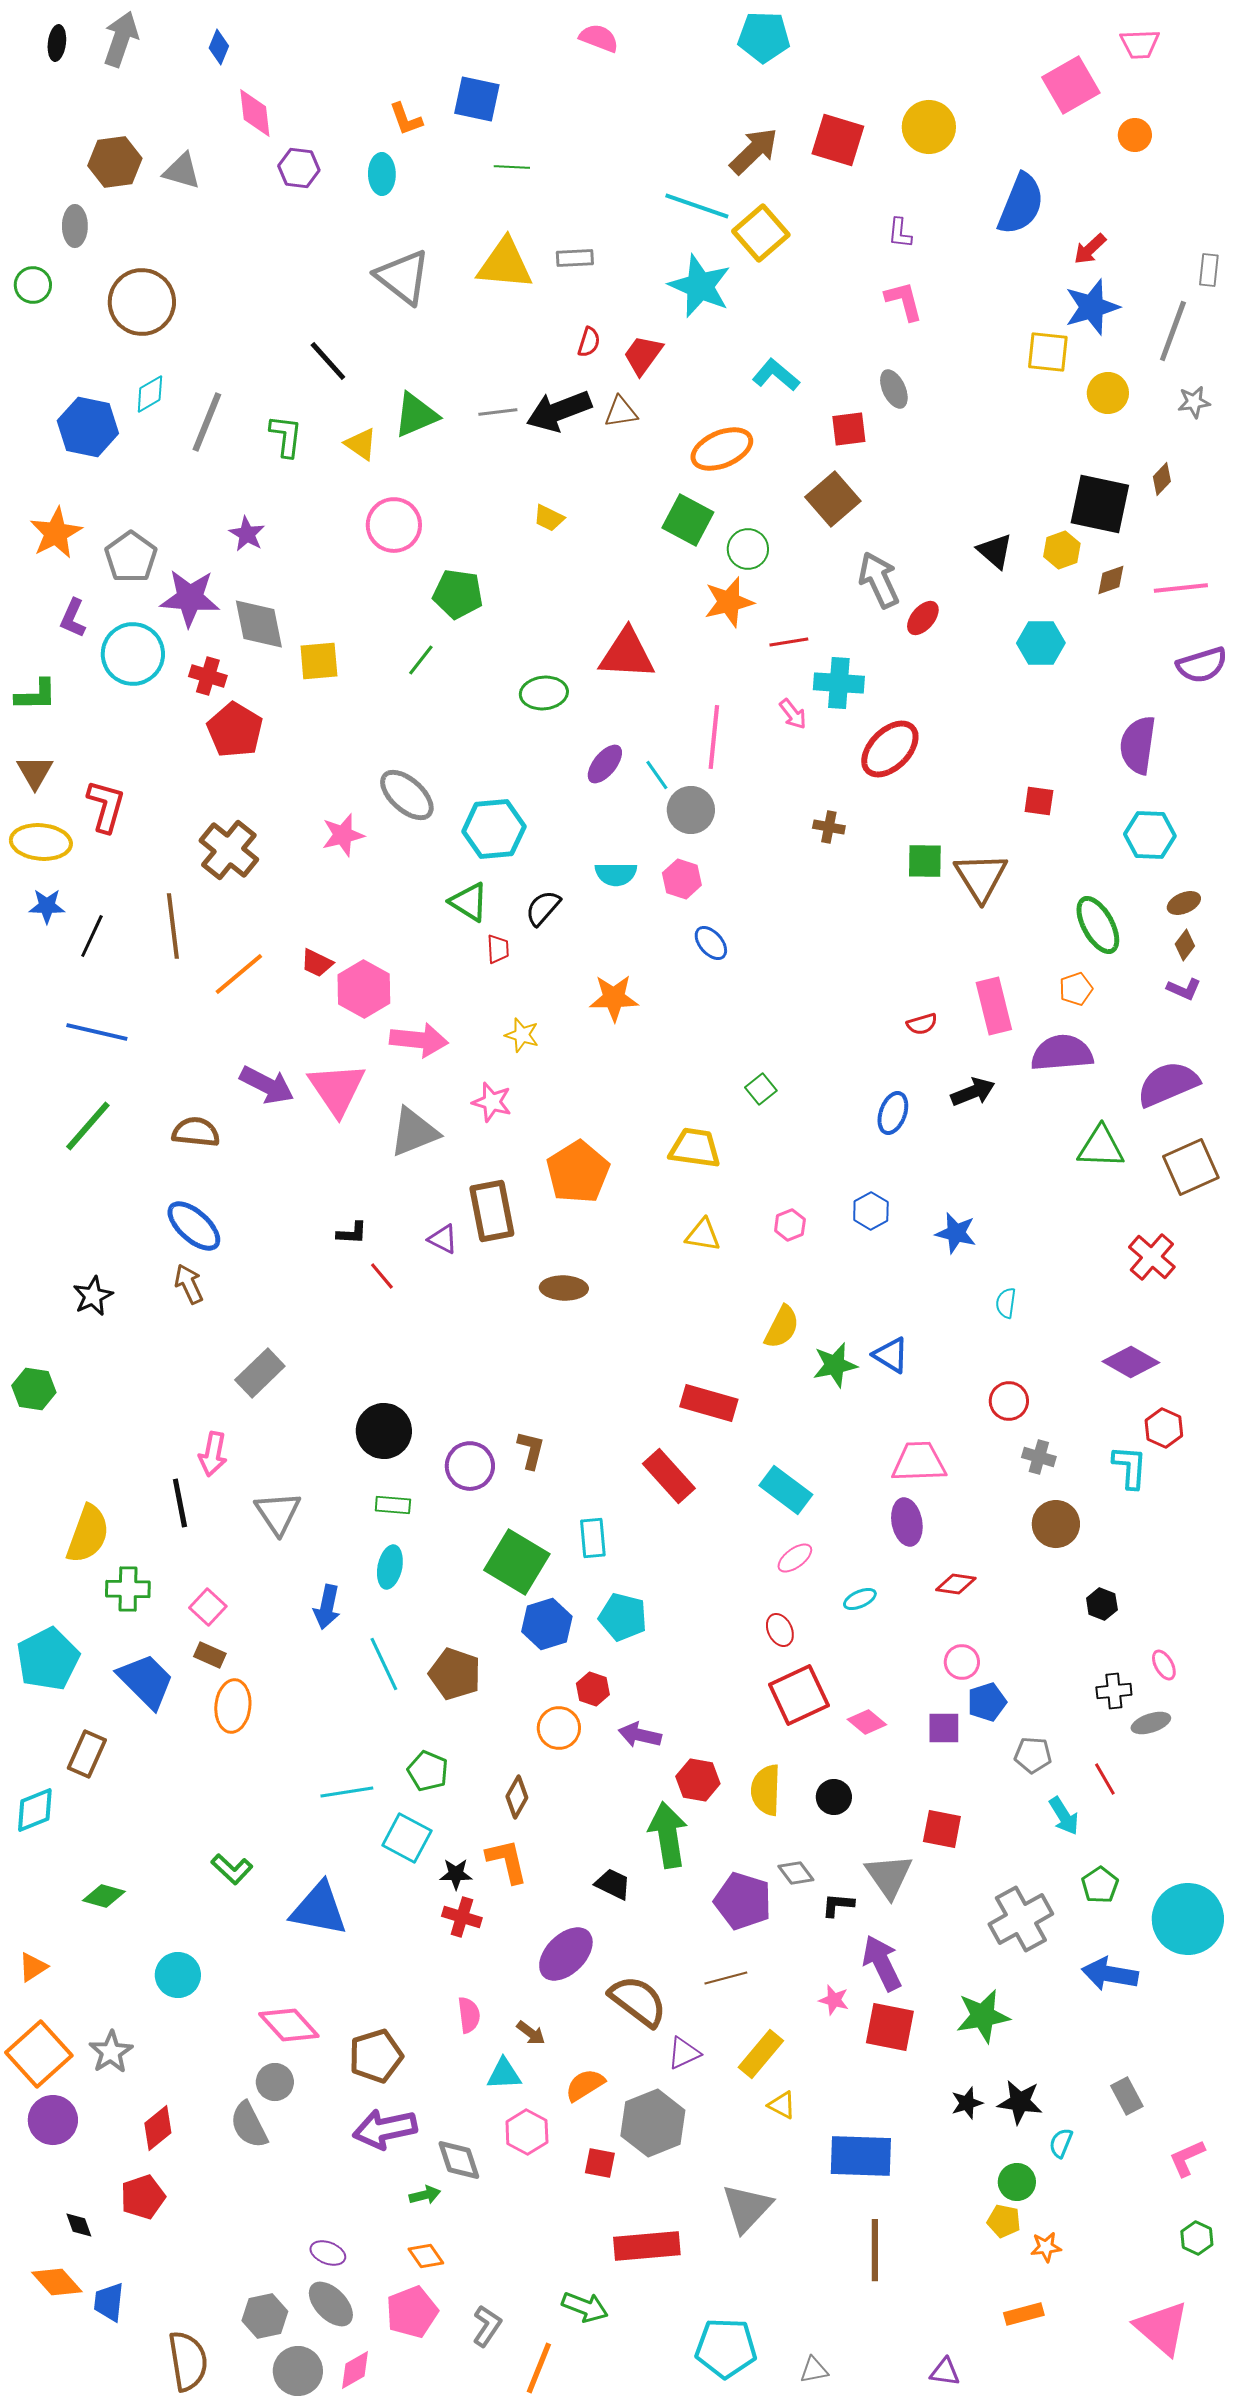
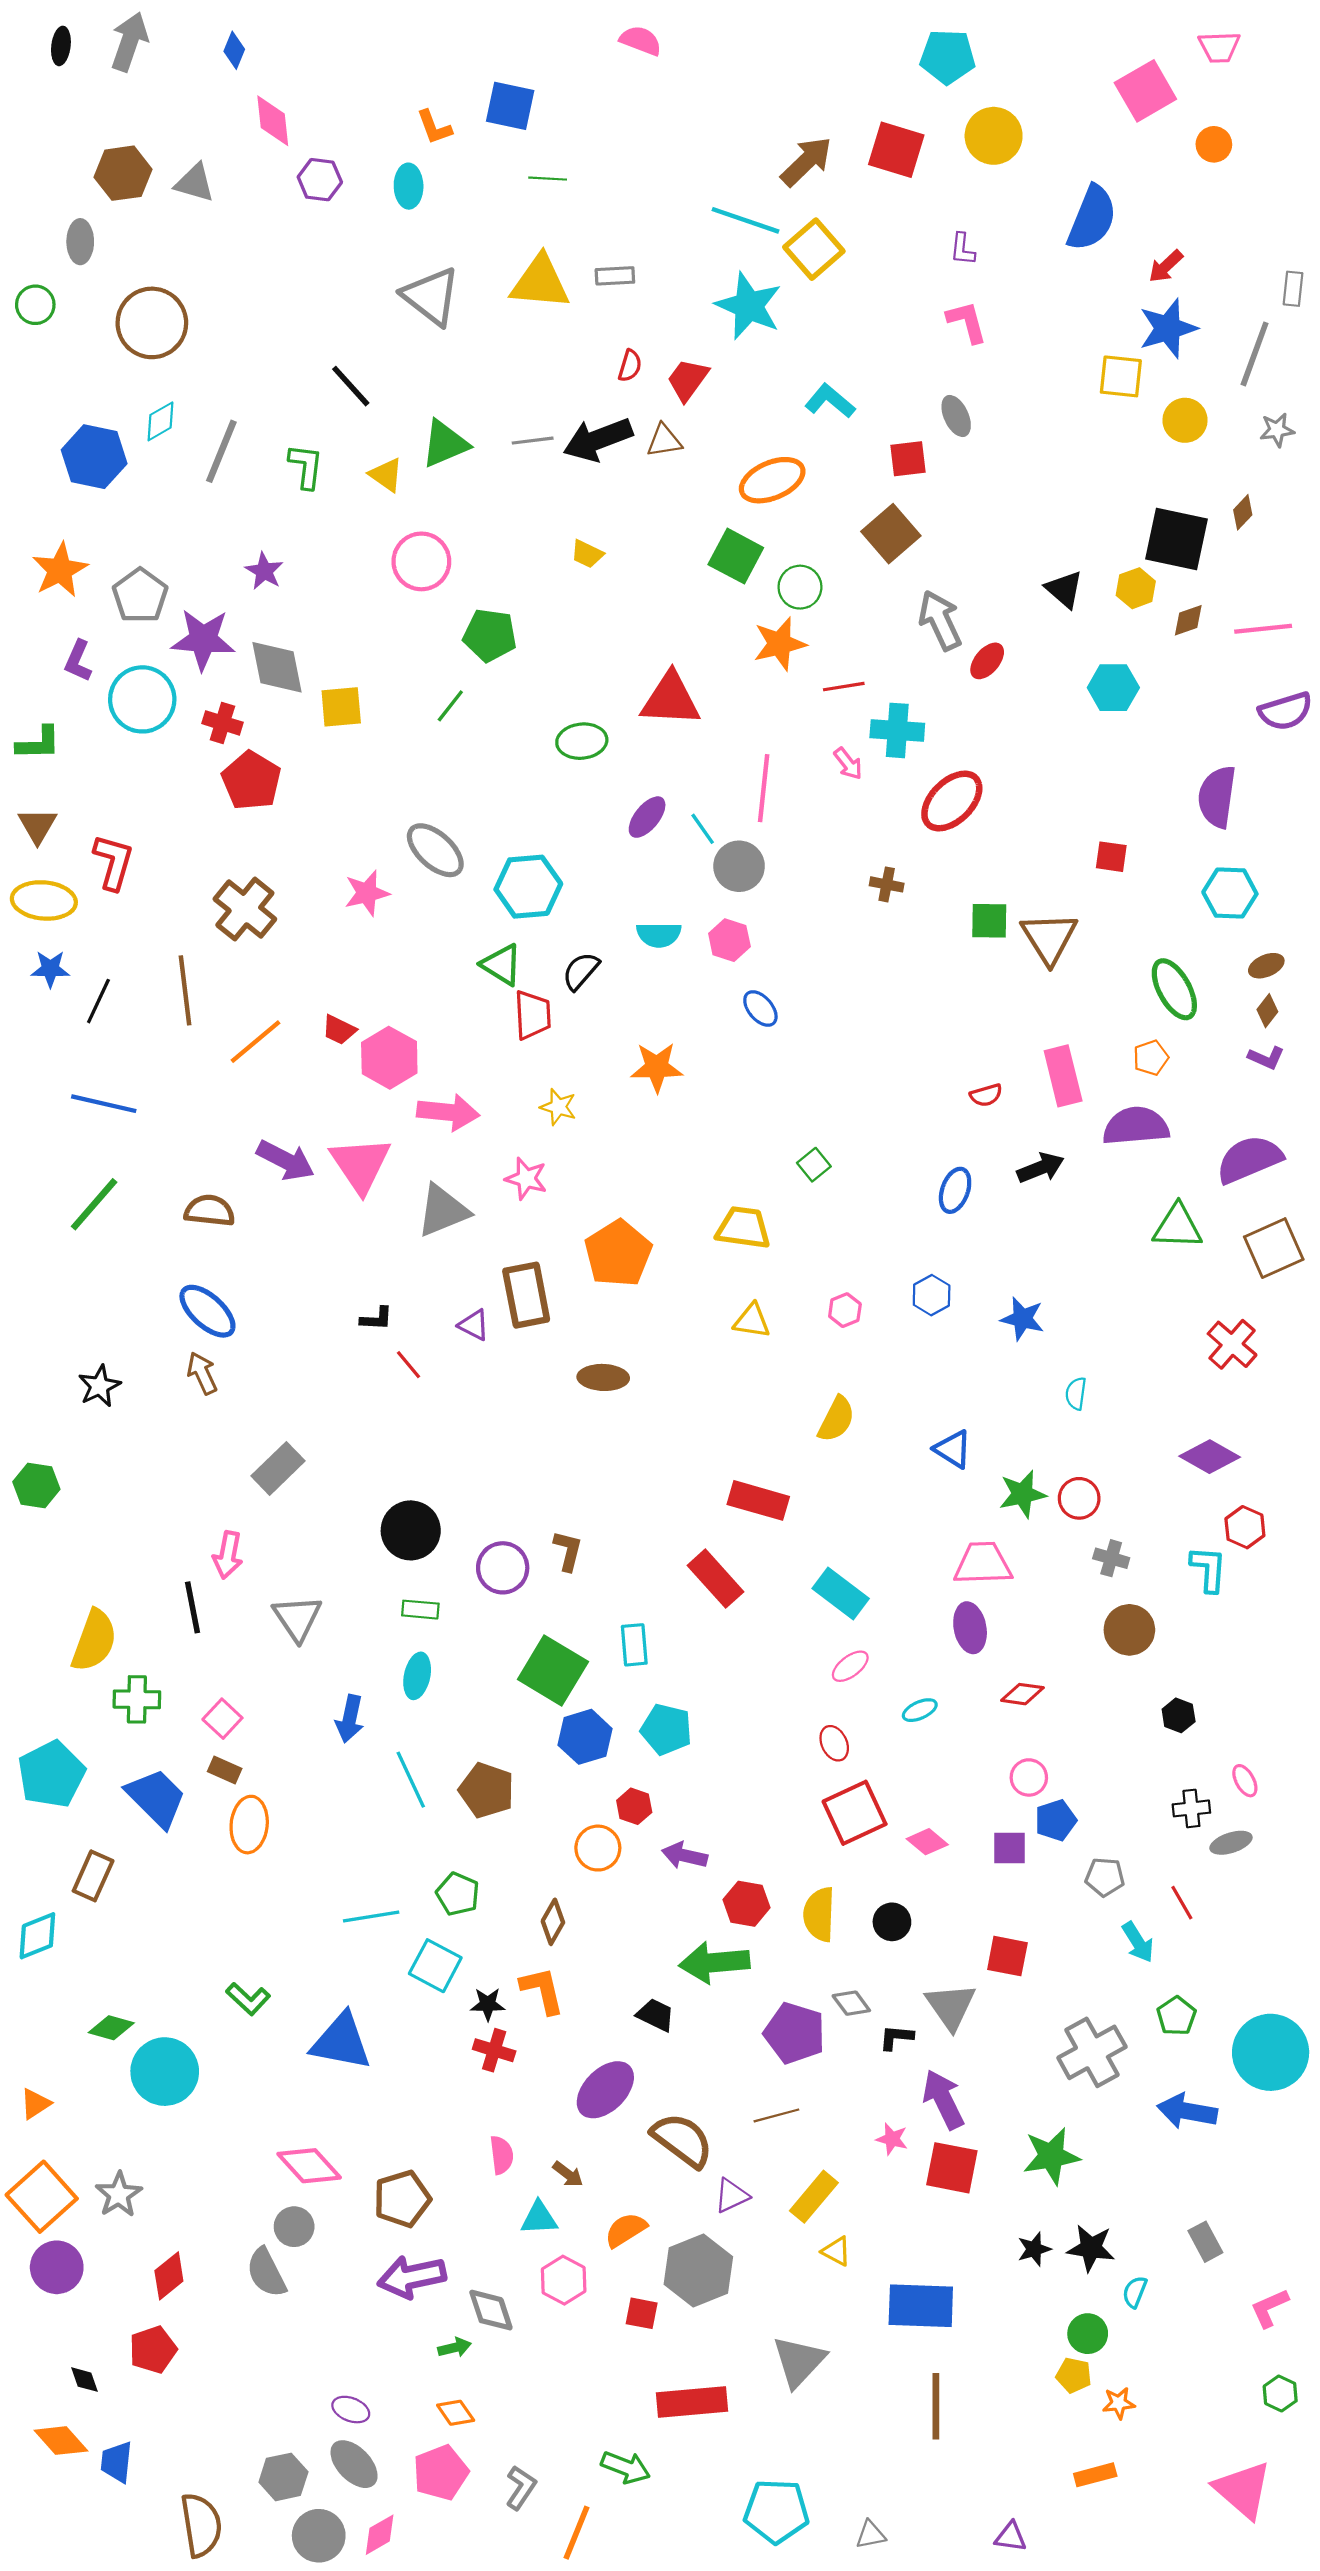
cyan pentagon: (764, 37) -> (948, 57), moved
red trapezoid: (498, 949) -> (533, 1015), size x1.6
green star: (835, 1365) -> (1022, 1494), moved
green arrow: (668, 1835) -> (714, 1962), turned -86
cyan circle: (178, 1975) -> (165, 2072), moved, size x1.4

